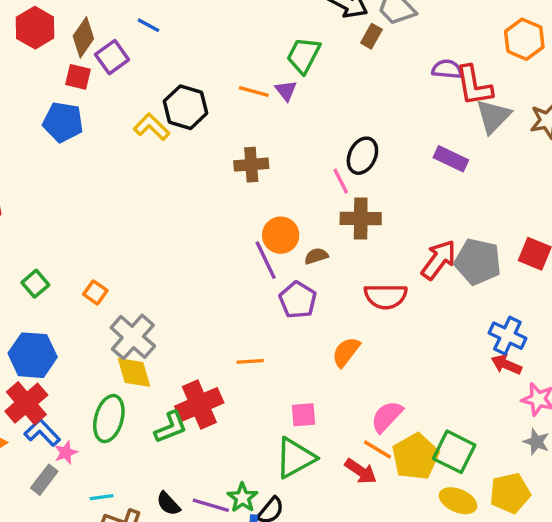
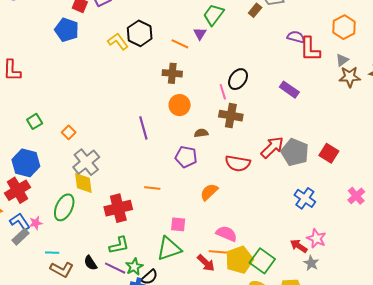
orange line: (254, 91) -> (180, 44), moved
gray triangle: (493, 116) -> (342, 60), moved, size x0.6
orange circle: (281, 235) -> (180, 105), moved
purple line: (266, 260) -> (143, 128), moved
purple pentagon: (298, 300) -> (186, 157), turned -30
red arrow: (506, 365) -> (299, 246), moved
pink semicircle: (387, 417) -> (226, 234), turned 60
green L-shape: (171, 427) -> (119, 245), moved
blue L-shape: (42, 432) -> (20, 222), moved
orange line: (378, 449) -> (218, 252), turned -36

